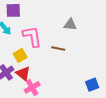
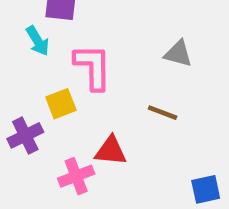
brown line: (58, 48) -> (163, 113), moved
red triangle: (23, 73) -> (111, 151), moved, turned -42

